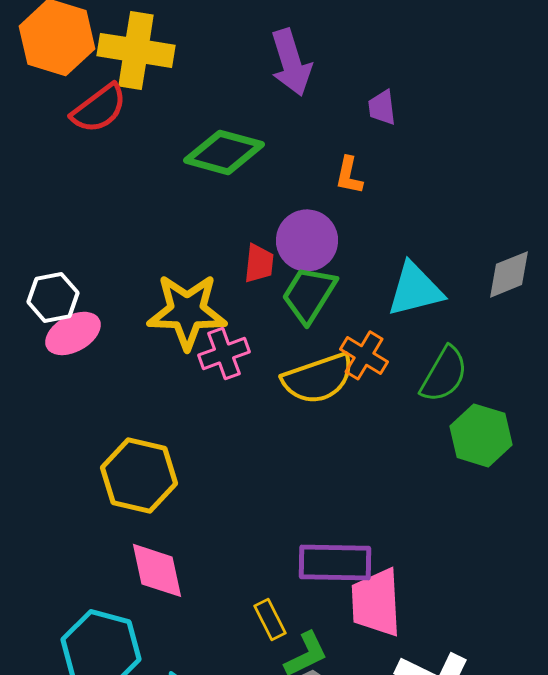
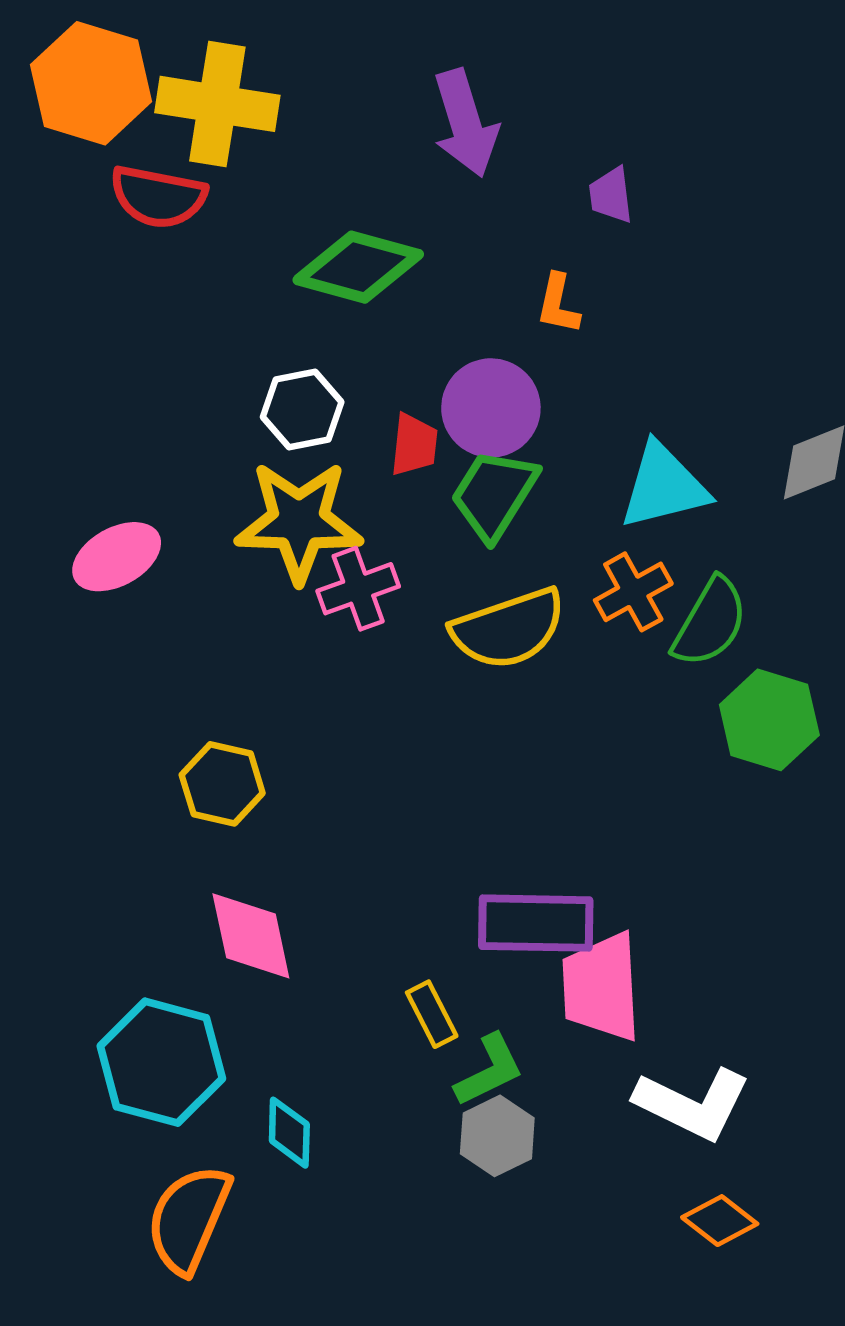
red semicircle: (99, 108) -> (158, 197), turned 48
white hexagon: (53, 297) -> (302, 410), moved
orange cross: (364, 355) -> (633, 592), moved, turned 30
yellow hexagon: (139, 475) -> (222, 784), size x0.7

